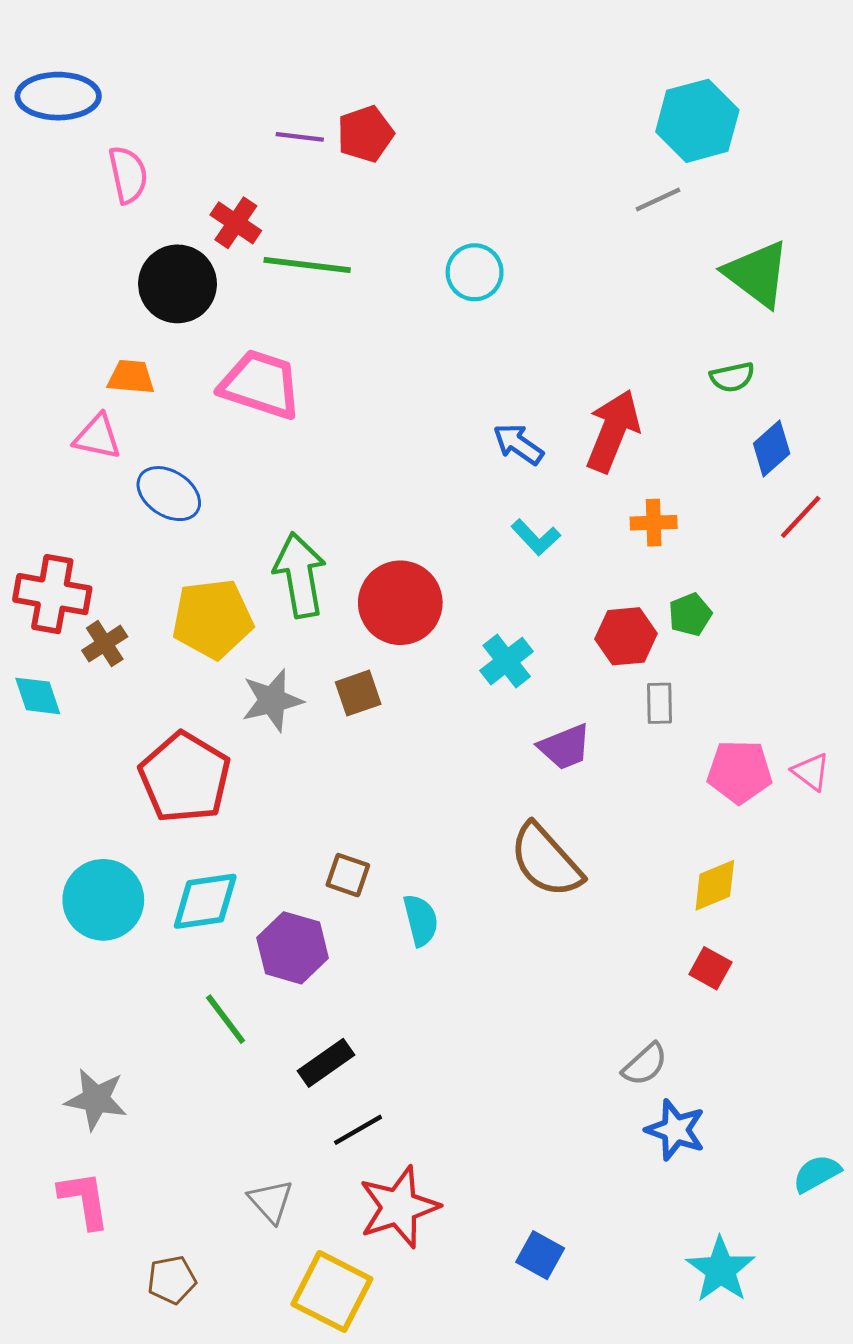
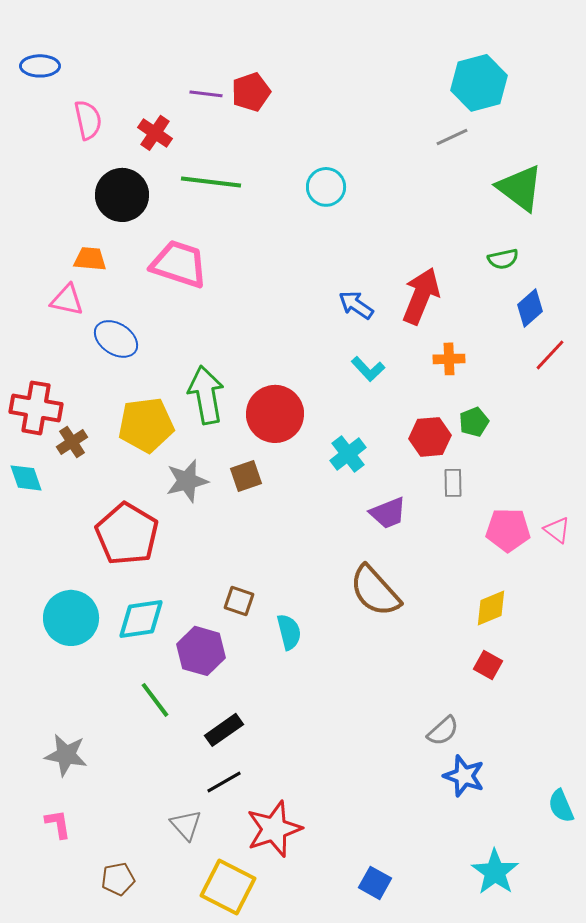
blue ellipse: (58, 96) -> (40, 66), size x0.7
red cross: (236, 223) -> (155, 133), moved
black line: (358, 1130) -> (224, 782), moved
cyan semicircle: (817, 1174) -> (561, 806), turned -84
pink L-shape: (84, 1200) -> (58, 824), size x0.7
blue square: (540, 1255) -> (375, 883), moved

